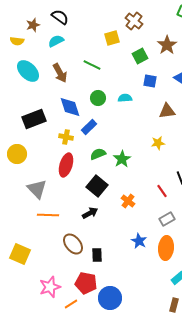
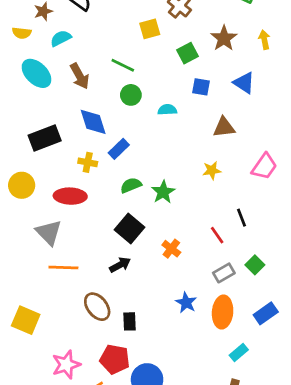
cyan semicircle: (56, 41) -> (61, 38), moved
green circle: (98, 98) -> (131, 95), moved
red ellipse: (66, 165) -> (70, 196), moved, turned 75

